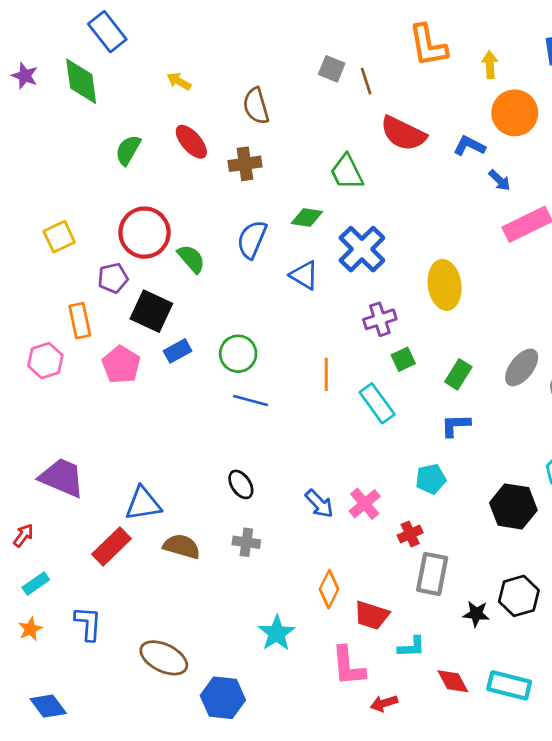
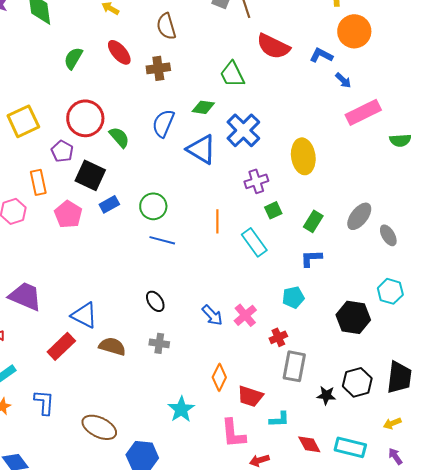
yellow square: (59, 237) -> (23, 121), size x1.4
blue triangle: (304, 275) -> (201, 149), size x1.4
purple pentagon: (113, 278) -> (62, 151), turned -30
blue triangle: (143, 504) -> (84, 315), turned 36

